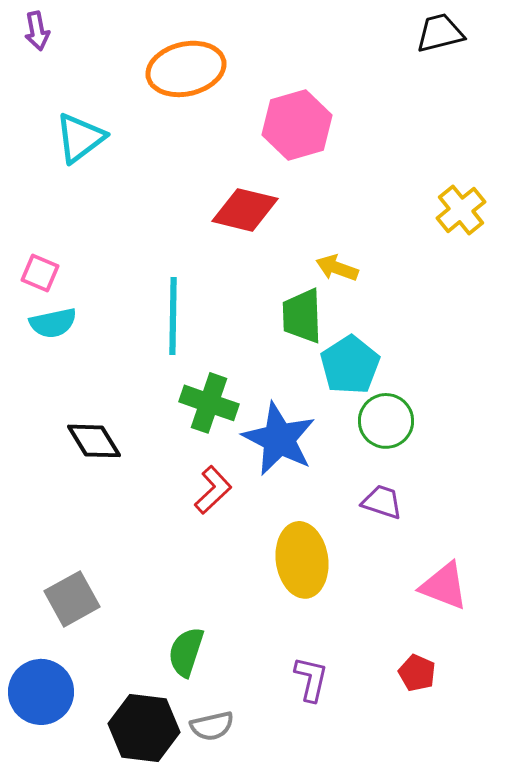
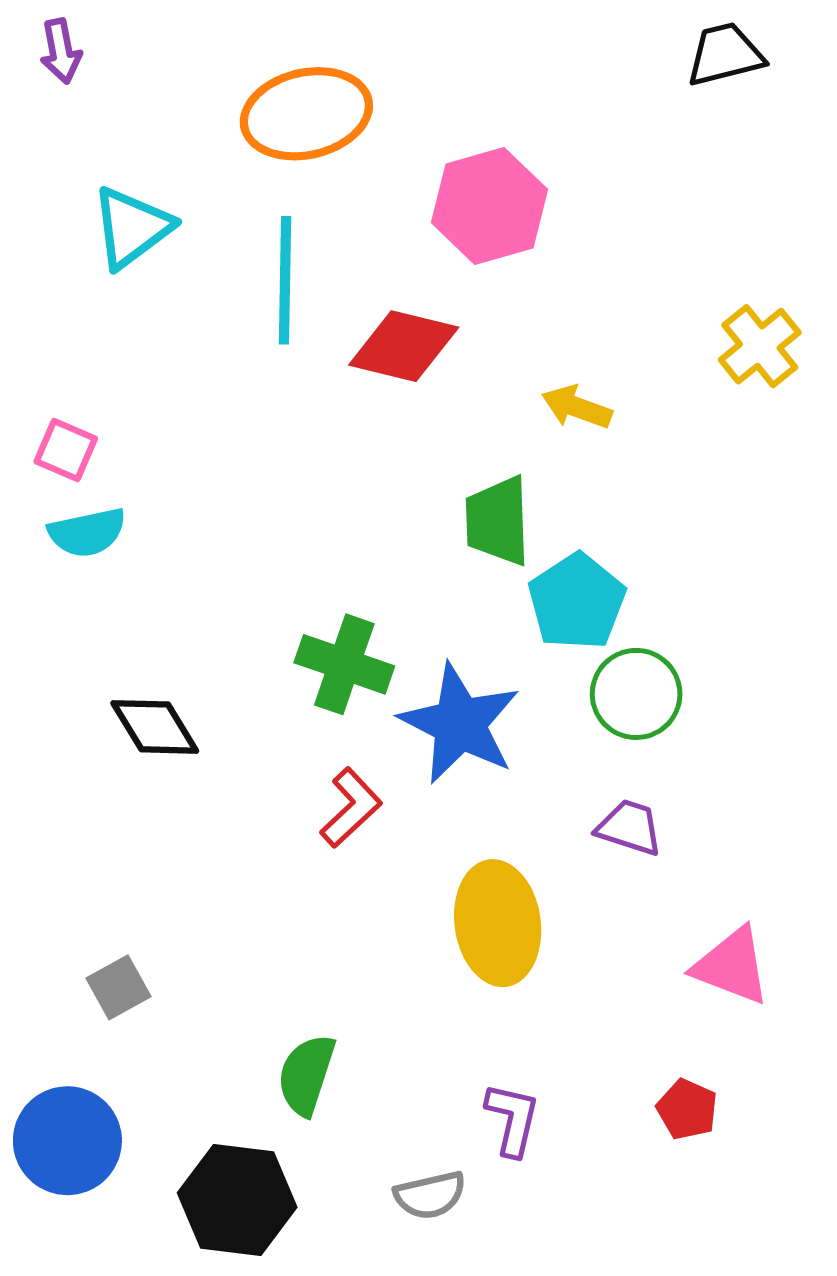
yellow arrow: (337, 268) -> (577, 407), moved
cyan line: (173, 316) -> (285, 280), moved
gray square: (72, 599) -> (118, 987), size x0.7
gray semicircle: (212, 726) -> (430, 1195), moved

